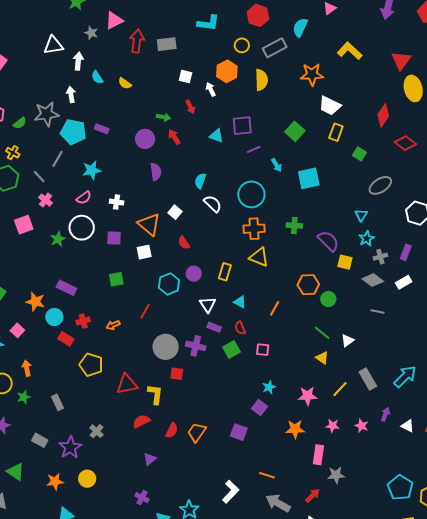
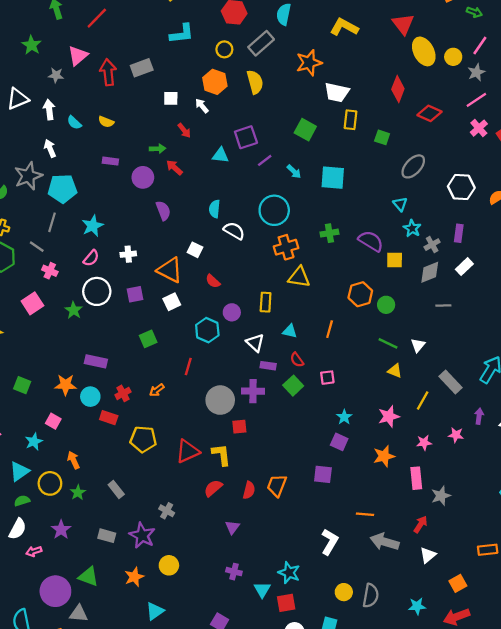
purple rectangle: (102, 129) -> (110, 161), moved
cyan square: (309, 178) -> (333, 178), turned 30
gray diamond: (373, 280) -> (430, 272), turned -45

